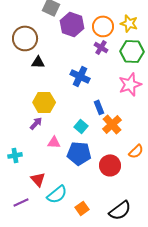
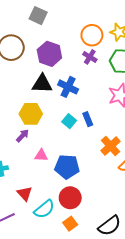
purple hexagon: (72, 24) -> (49, 54), moved
black triangle: (38, 62) -> (42, 84), moved, size x1.5
orange cross: (112, 124) -> (111, 146), moved
cyan square: (81, 126) -> (69, 121), moved
red circle: (110, 165) -> (70, 198), moved

